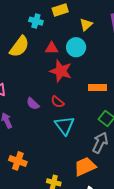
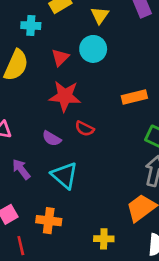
red triangle: (52, 48) -> (60, 57), turned -32
red star: (61, 71) -> (65, 96), moved
cyan triangle: (65, 125) -> (65, 175), moved

